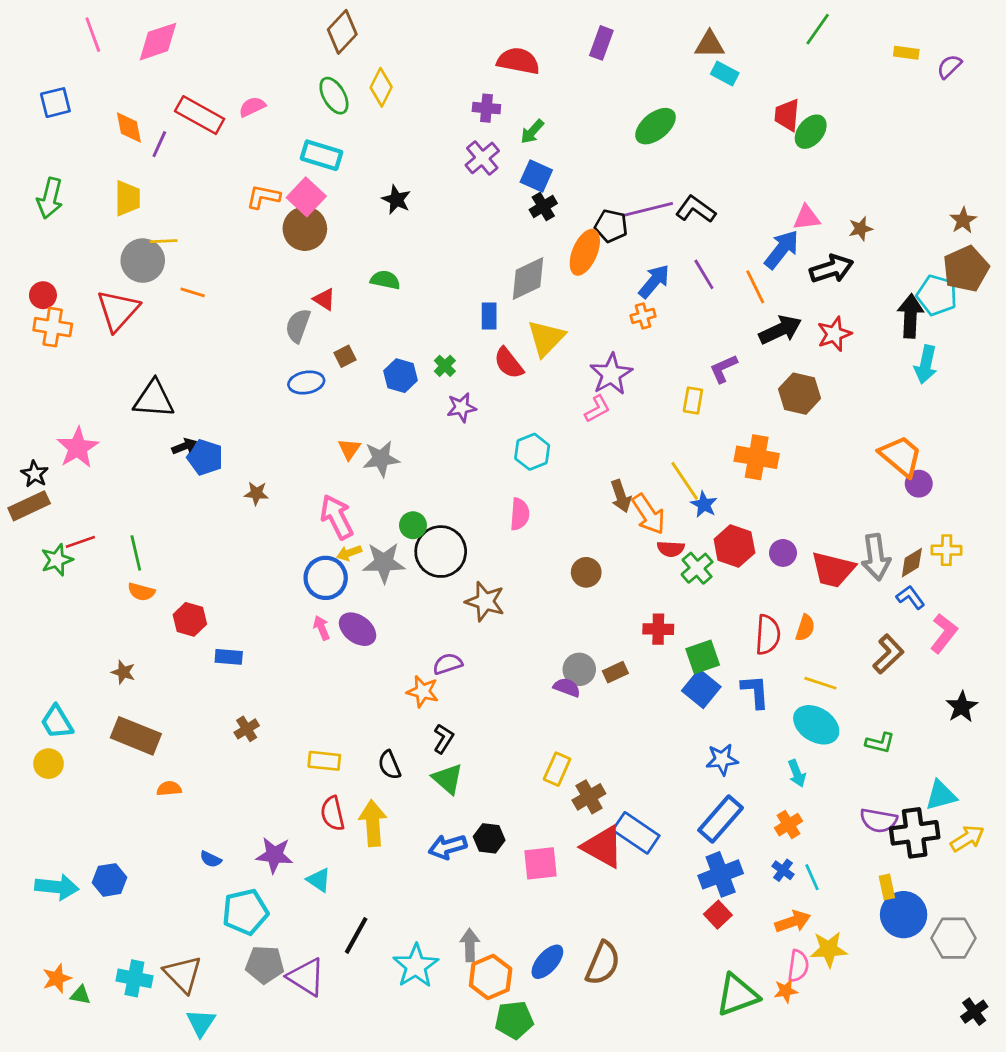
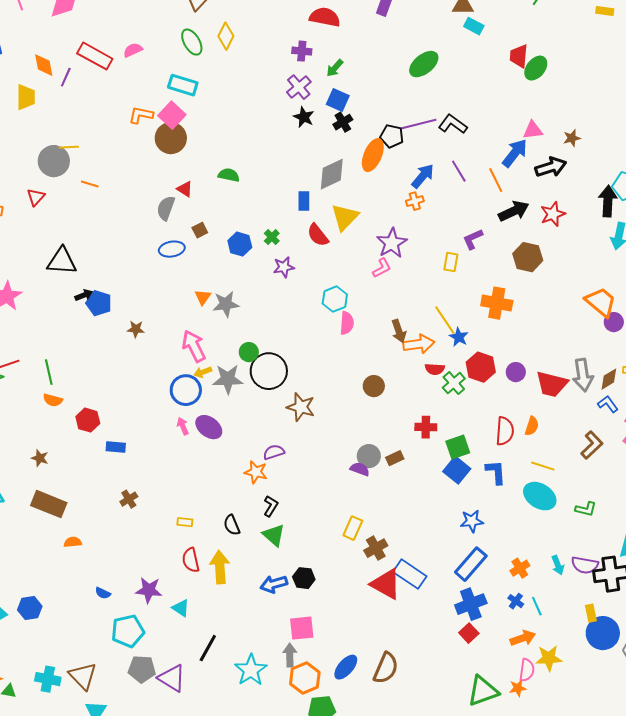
yellow trapezoid: (127, 198) -> (26, 97), moved
black star: (396, 200) -> (304, 117), moved
red triangle: (118, 310) -> (36, 197), size x0.6
pink semicircle: (520, 514) -> (347, 323), moved
orange arrow: (649, 514) -> (419, 344), turned -64
yellow rectangle: (324, 761) -> (185, 522), size x0.7
cyan arrow: (797, 773) -> (558, 565), moved
pink square: (540, 863) -> (302, 628), moved

